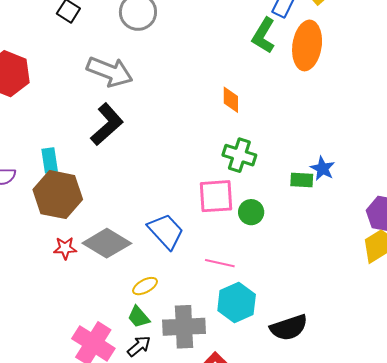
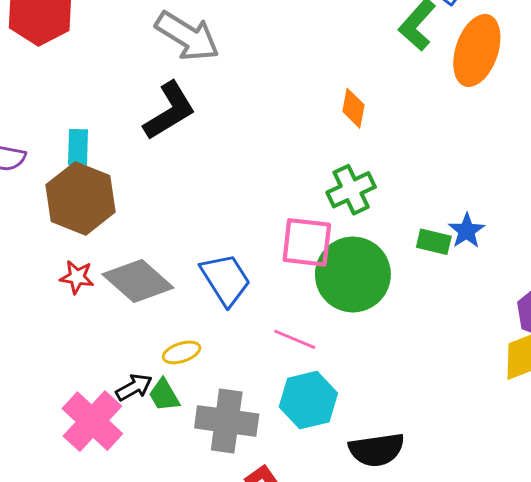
green cross: (239, 155) -> (351, 190), turned 36
green circle: (251, 212) -> (353, 274), size x2.0
black arrow: (139, 346) -> (134, 387), moved

